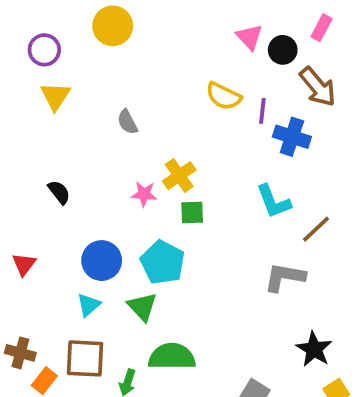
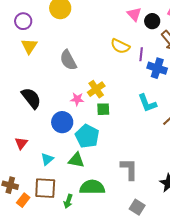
gray semicircle: (127, 122) -> (68, 60), size x1.5
black semicircle: (59, 192) -> (31, 98), size x1.6
blue circle: (102, 261) -> (62, 122), moved
red triangle: (24, 264) -> (21, 143), moved
gray L-shape: (285, 277) -> (129, 169), moved, turned 80
green triangle: (142, 307) -> (76, 160), turned -36

